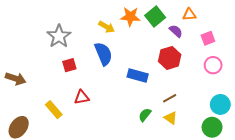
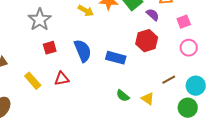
blue semicircle: (103, 54) -> (83, 51), moved
brown line: (170, 98) -> (169, 80), moved
yellow rectangle: (54, 110) -> (33, 81), moved
green semicircle: (145, 115) -> (123, 96), turned -88

